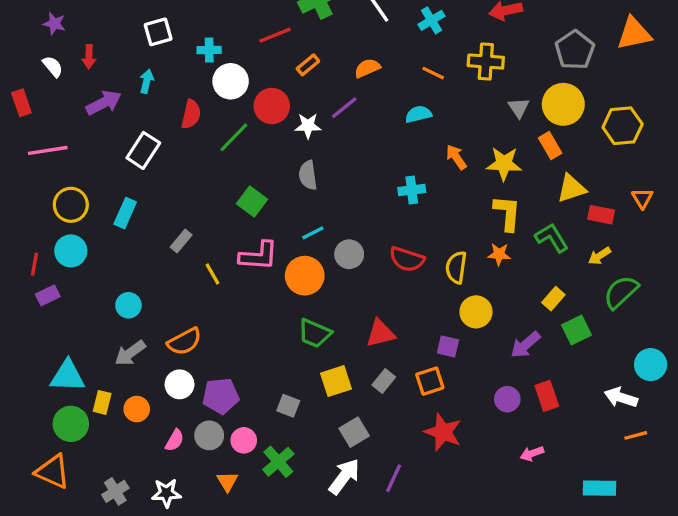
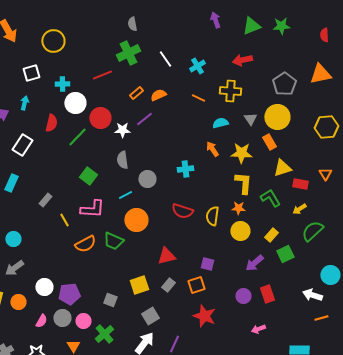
orange rectangle: (308, 65) -> (136, 93), moved
cyan semicircle: (418, 114) -> (220, 123), moved
yellow hexagon: (623, 126) -> (326, 127), moved
gray circle: (349, 254) -> (147, 179), moved
orange circle: (305, 276) -> (136, 220), moved
yellow circle: (476, 312) -> (240, 231), moved
green trapezoid: (315, 333) -> (113, 241), moved
orange semicircle: (184, 342) -> (85, 244), moved

